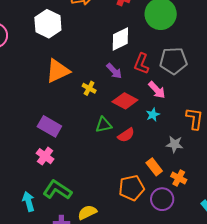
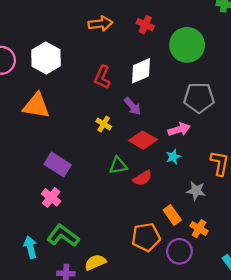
white hexagon: (48, 24) -> (46, 58), moved
red L-shape: (142, 64) -> (102, 77), moved
orange triangle: (58, 71) -> (36, 106), moved, turned 32
pink arrow: (157, 90) -> (179, 129), turned -66

